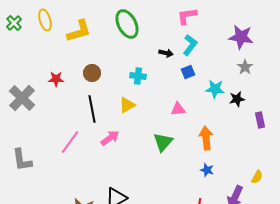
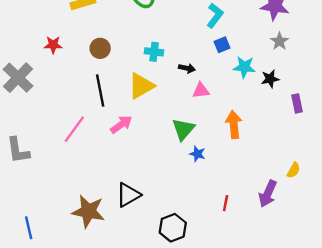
black arrow: (166, 53) -> (187, 68), moved
blue square: (188, 72) -> (222, 45), moved
red star: (56, 79) -> (53, 45), moved
yellow triangle: (127, 105) -> (141, 86), size x1.4
blue star: (207, 170) -> (197, 154), moved

